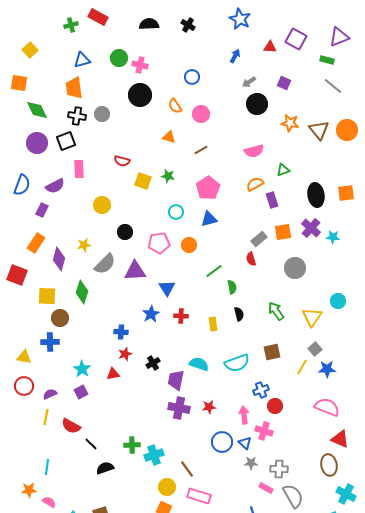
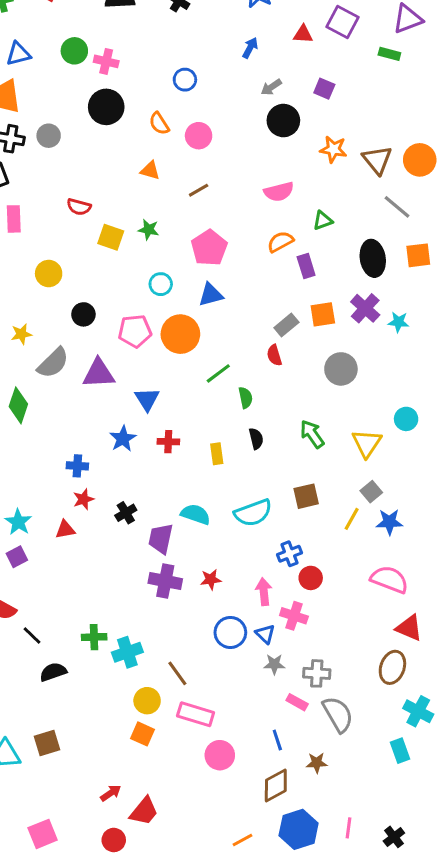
gray line: (333, 86) -> (397, 207), moved
orange circle: (189, 245) -> (180, 334), size x1.6
brown ellipse: (329, 465) -> (392, 667), turned 30

